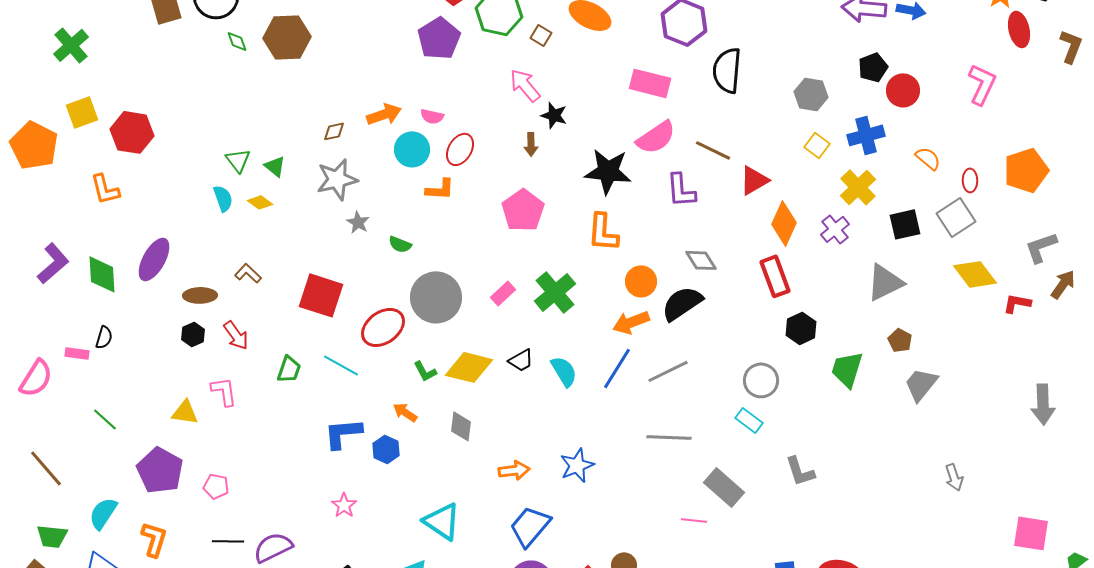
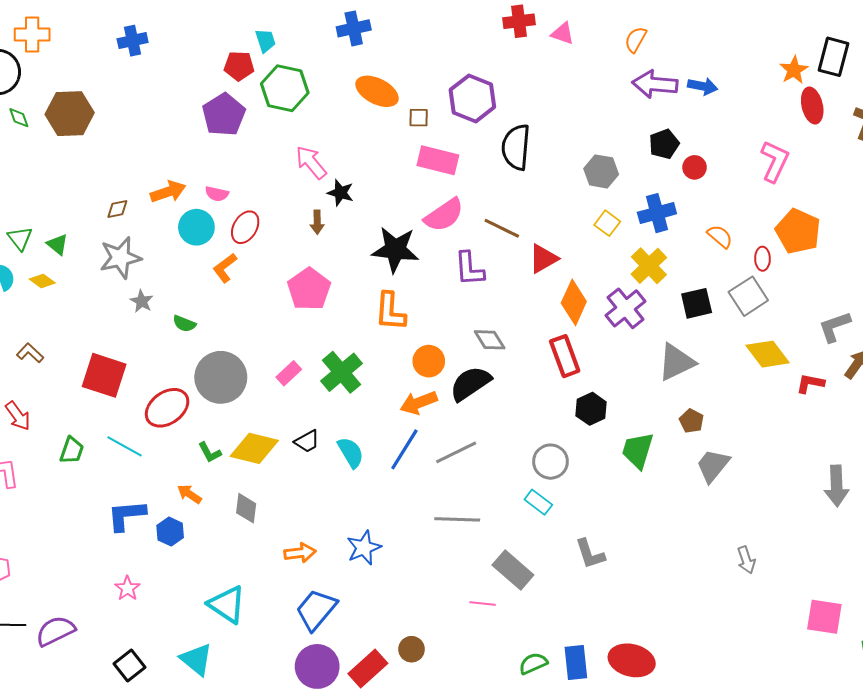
brown square: (541, 35) -> (419, 118), moved, turned -30
red circle: (903, 90) -> (695, 167), size x0.7
orange pentagon: (1026, 170) -> (798, 231), moved, turned -30
orange L-shape: (440, 189) -> (225, 268), turned 140
purple cross: (835, 229) -> (626, 308), size x1.4

